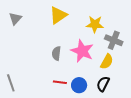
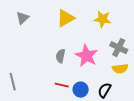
yellow star: (95, 24) -> (103, 19), moved
yellow semicircle: (107, 62) -> (120, 69), moved, turned 49

